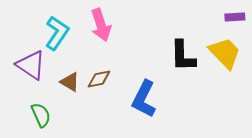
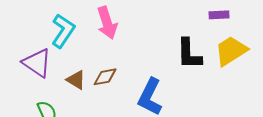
purple rectangle: (235, 17) -> (219, 15), moved
yellow trapezoid: (225, 53) -> (231, 51), turned -78

